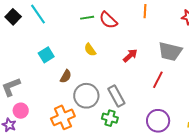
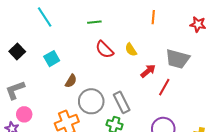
black square: (13, 17) -> (17, 51), moved
red semicircle: (108, 20) -> (104, 50), moved
yellow semicircle: (90, 50) -> (131, 50), moved
red arrow: (130, 56) -> (148, 71), moved

